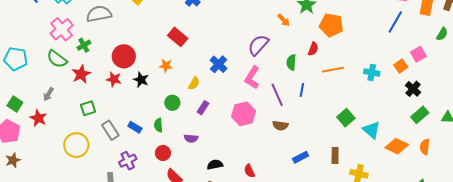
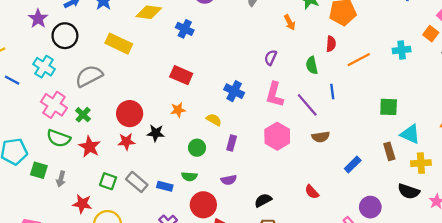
orange arrow: (284, 20) -> (290, 22), turned 32
purple semicircle: (258, 45) -> (271, 58), size x0.6
yellow semicircle: (194, 83) -> (214, 120), turned -72
green square: (15, 104) -> (39, 170), moved
green square: (88, 108) -> (108, 181), turned -35
red star: (38, 118) -> (82, 204), moved
green square: (346, 118) -> (389, 107), turned -30
green semicircle: (158, 125) -> (189, 176), turned -64
gray rectangle: (110, 130) -> (137, 182), moved
cyan triangle: (372, 130) -> (410, 134), moved
red circle: (163, 153) -> (203, 205), size x1.5
red semicircle: (249, 171) -> (312, 192), moved

